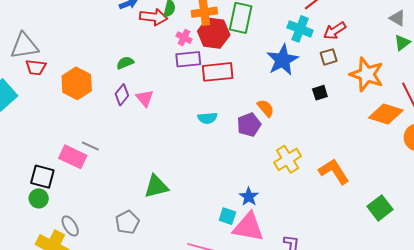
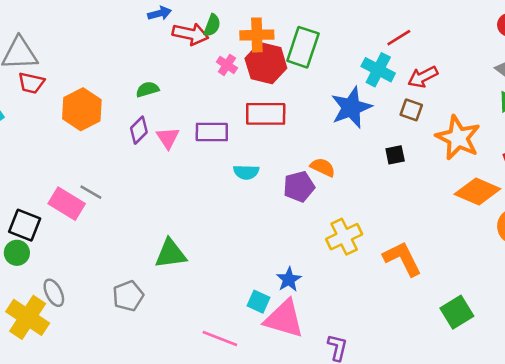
brown square: (329, 57) -> (411, 110), turned 30
purple rectangle: (188, 59) -> (212, 132), moved
orange semicircle: (266, 108) -> (323, 167), turned -30

